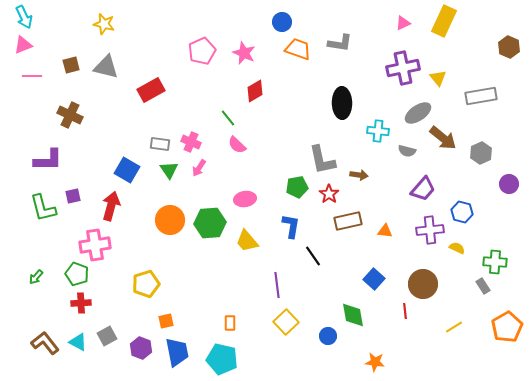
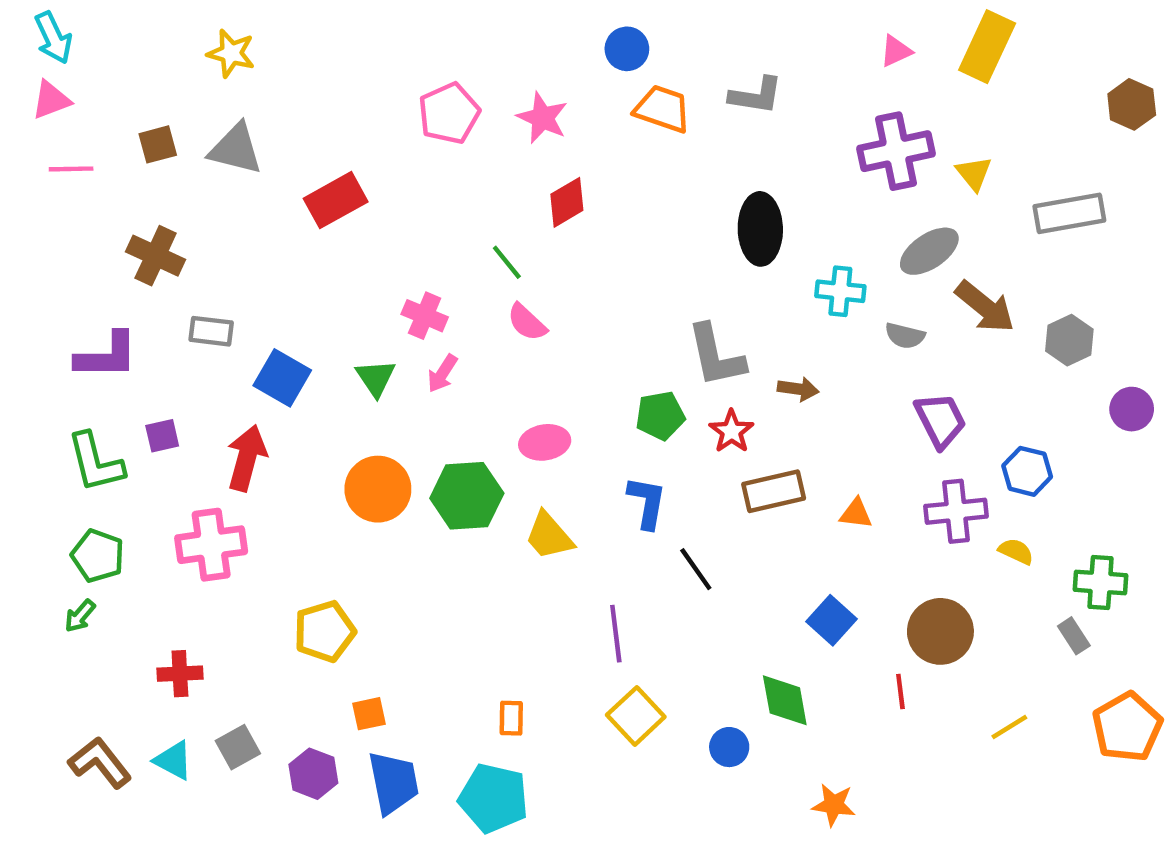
gray rectangle: (160, 144) -> (211, 331), moved
purple trapezoid: (423, 189) -> (940, 420), turned -68
green pentagon: (77, 274) -> (98, 556), moved

